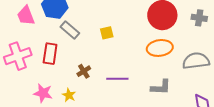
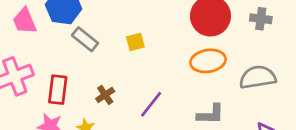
red rectangle: (50, 54) -> (58, 90), moved
purple line: (117, 79) -> (151, 104), turned -50

